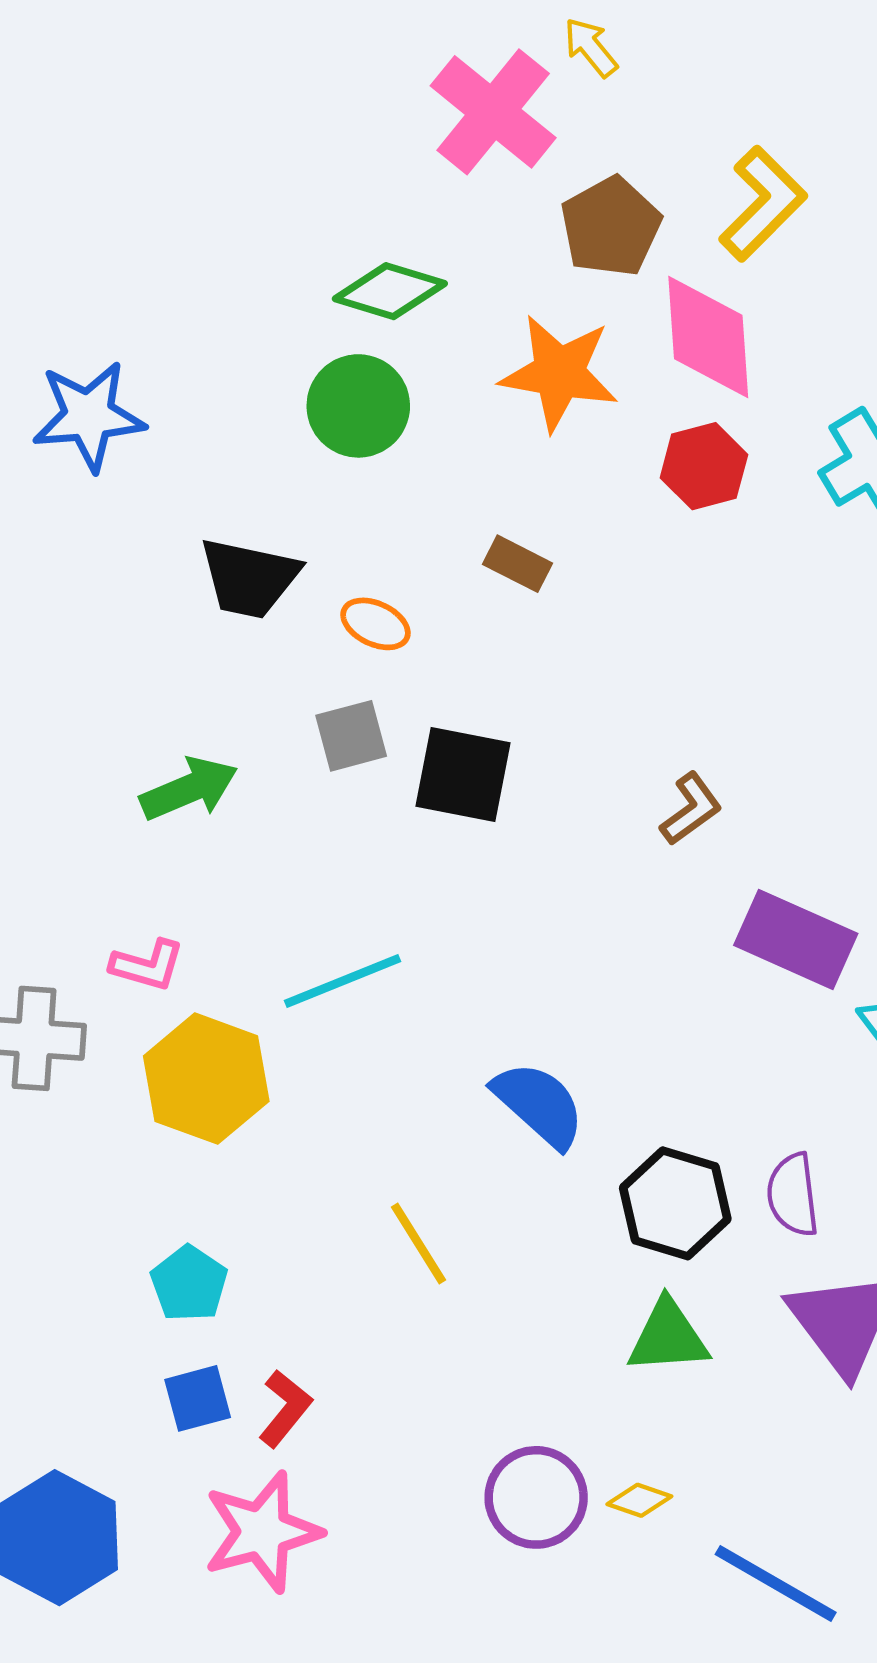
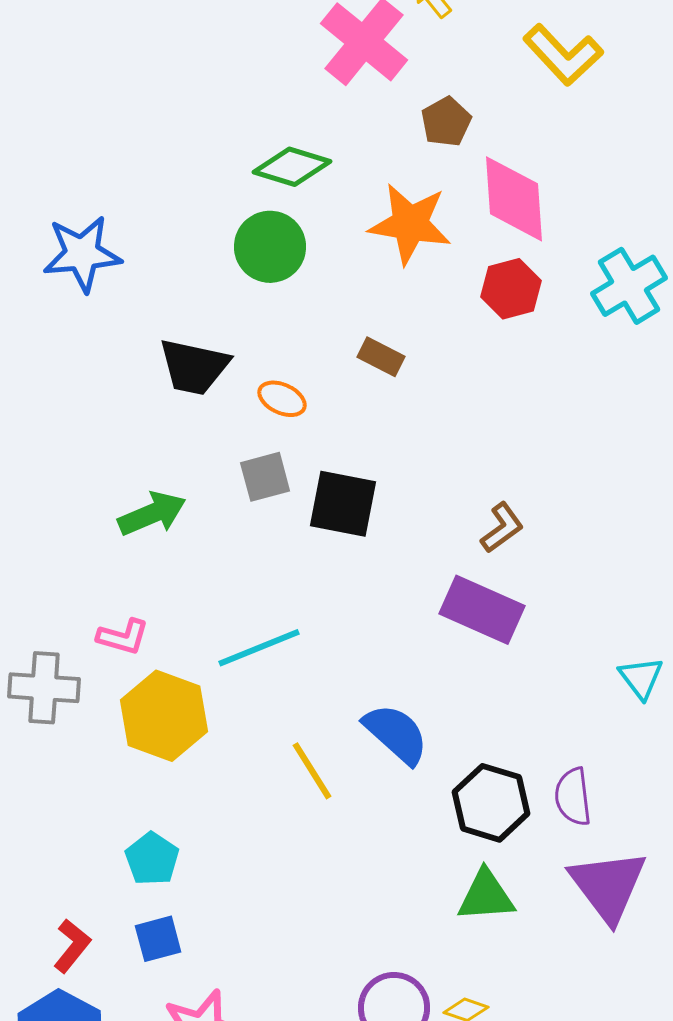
yellow L-shape: (763, 204) -> (563, 55), moved, turned 92
brown pentagon: (611, 227) -> (446, 122), size x0.7
purple rectangle: (796, 939) -> (482, 610), moved
yellow line: (419, 1244) -> (312, 771), moved
red L-shape: (285, 1408) -> (72, 946), moved

